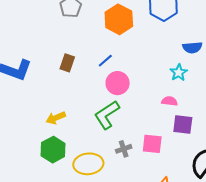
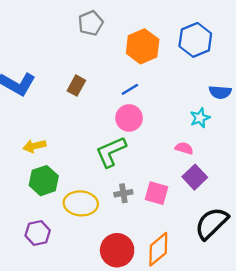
blue line: (105, 61) -> (130, 89), moved
yellow arrow: (56, 118) -> (34, 146), moved
purple square: (183, 124) -> (195, 177), turned 30

